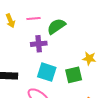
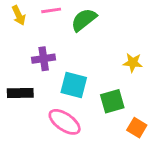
purple cross: (39, 44) -> (44, 59), moved
green square: (74, 75) -> (112, 101), moved

